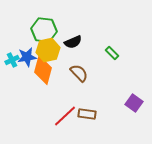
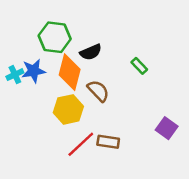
yellow hexagon: (48, 50) -> (68, 109), moved
orange diamond: (43, 70) -> (70, 72), moved

